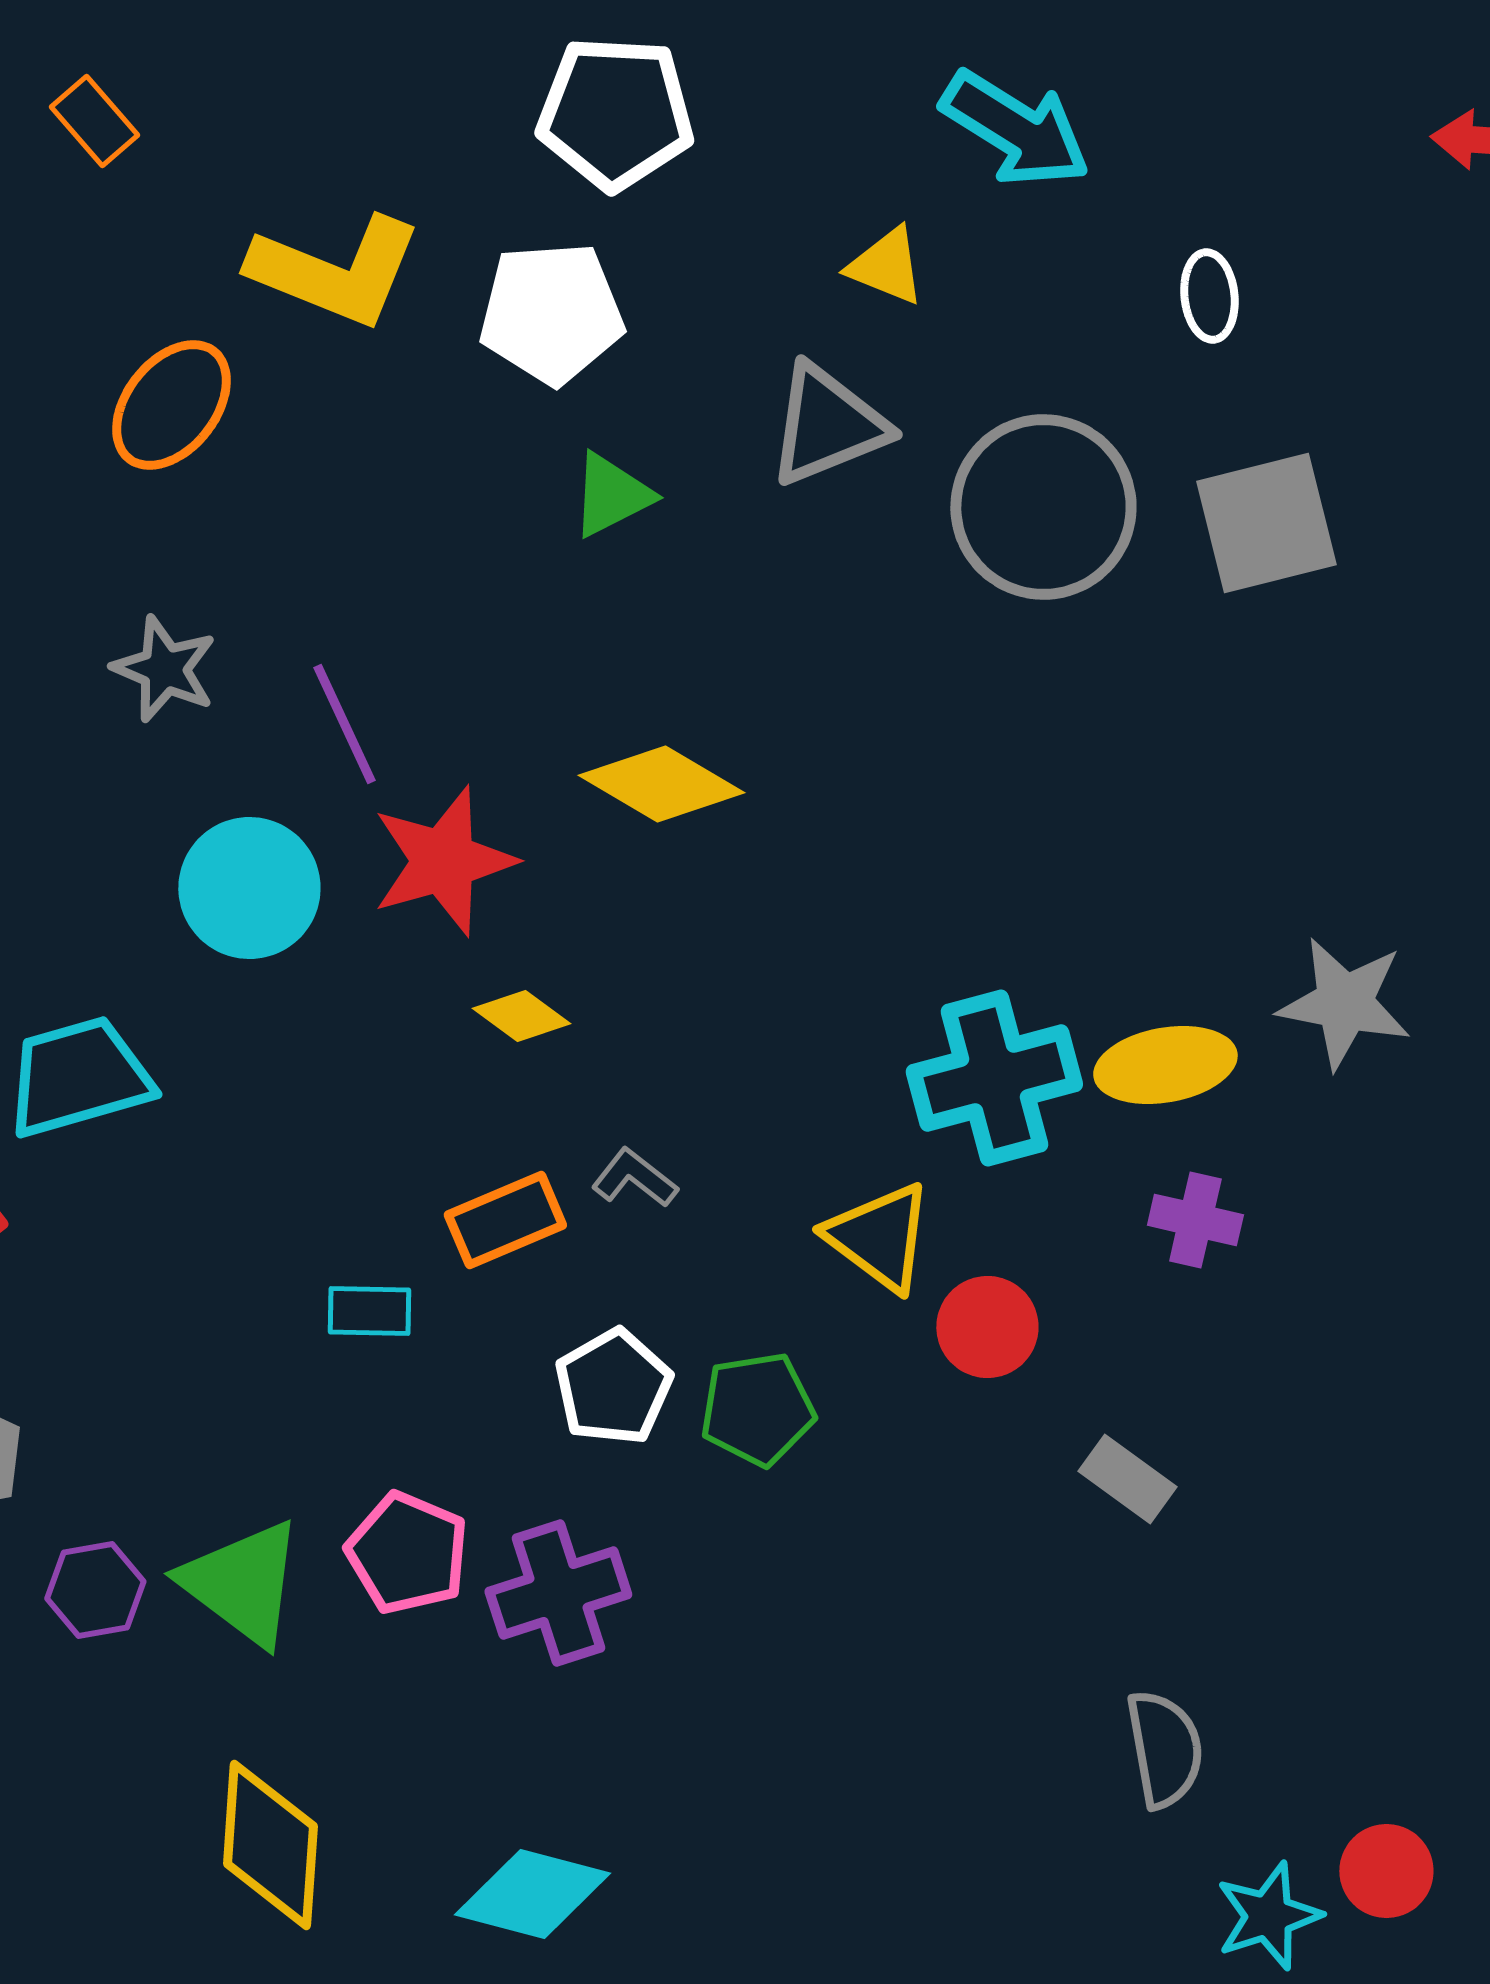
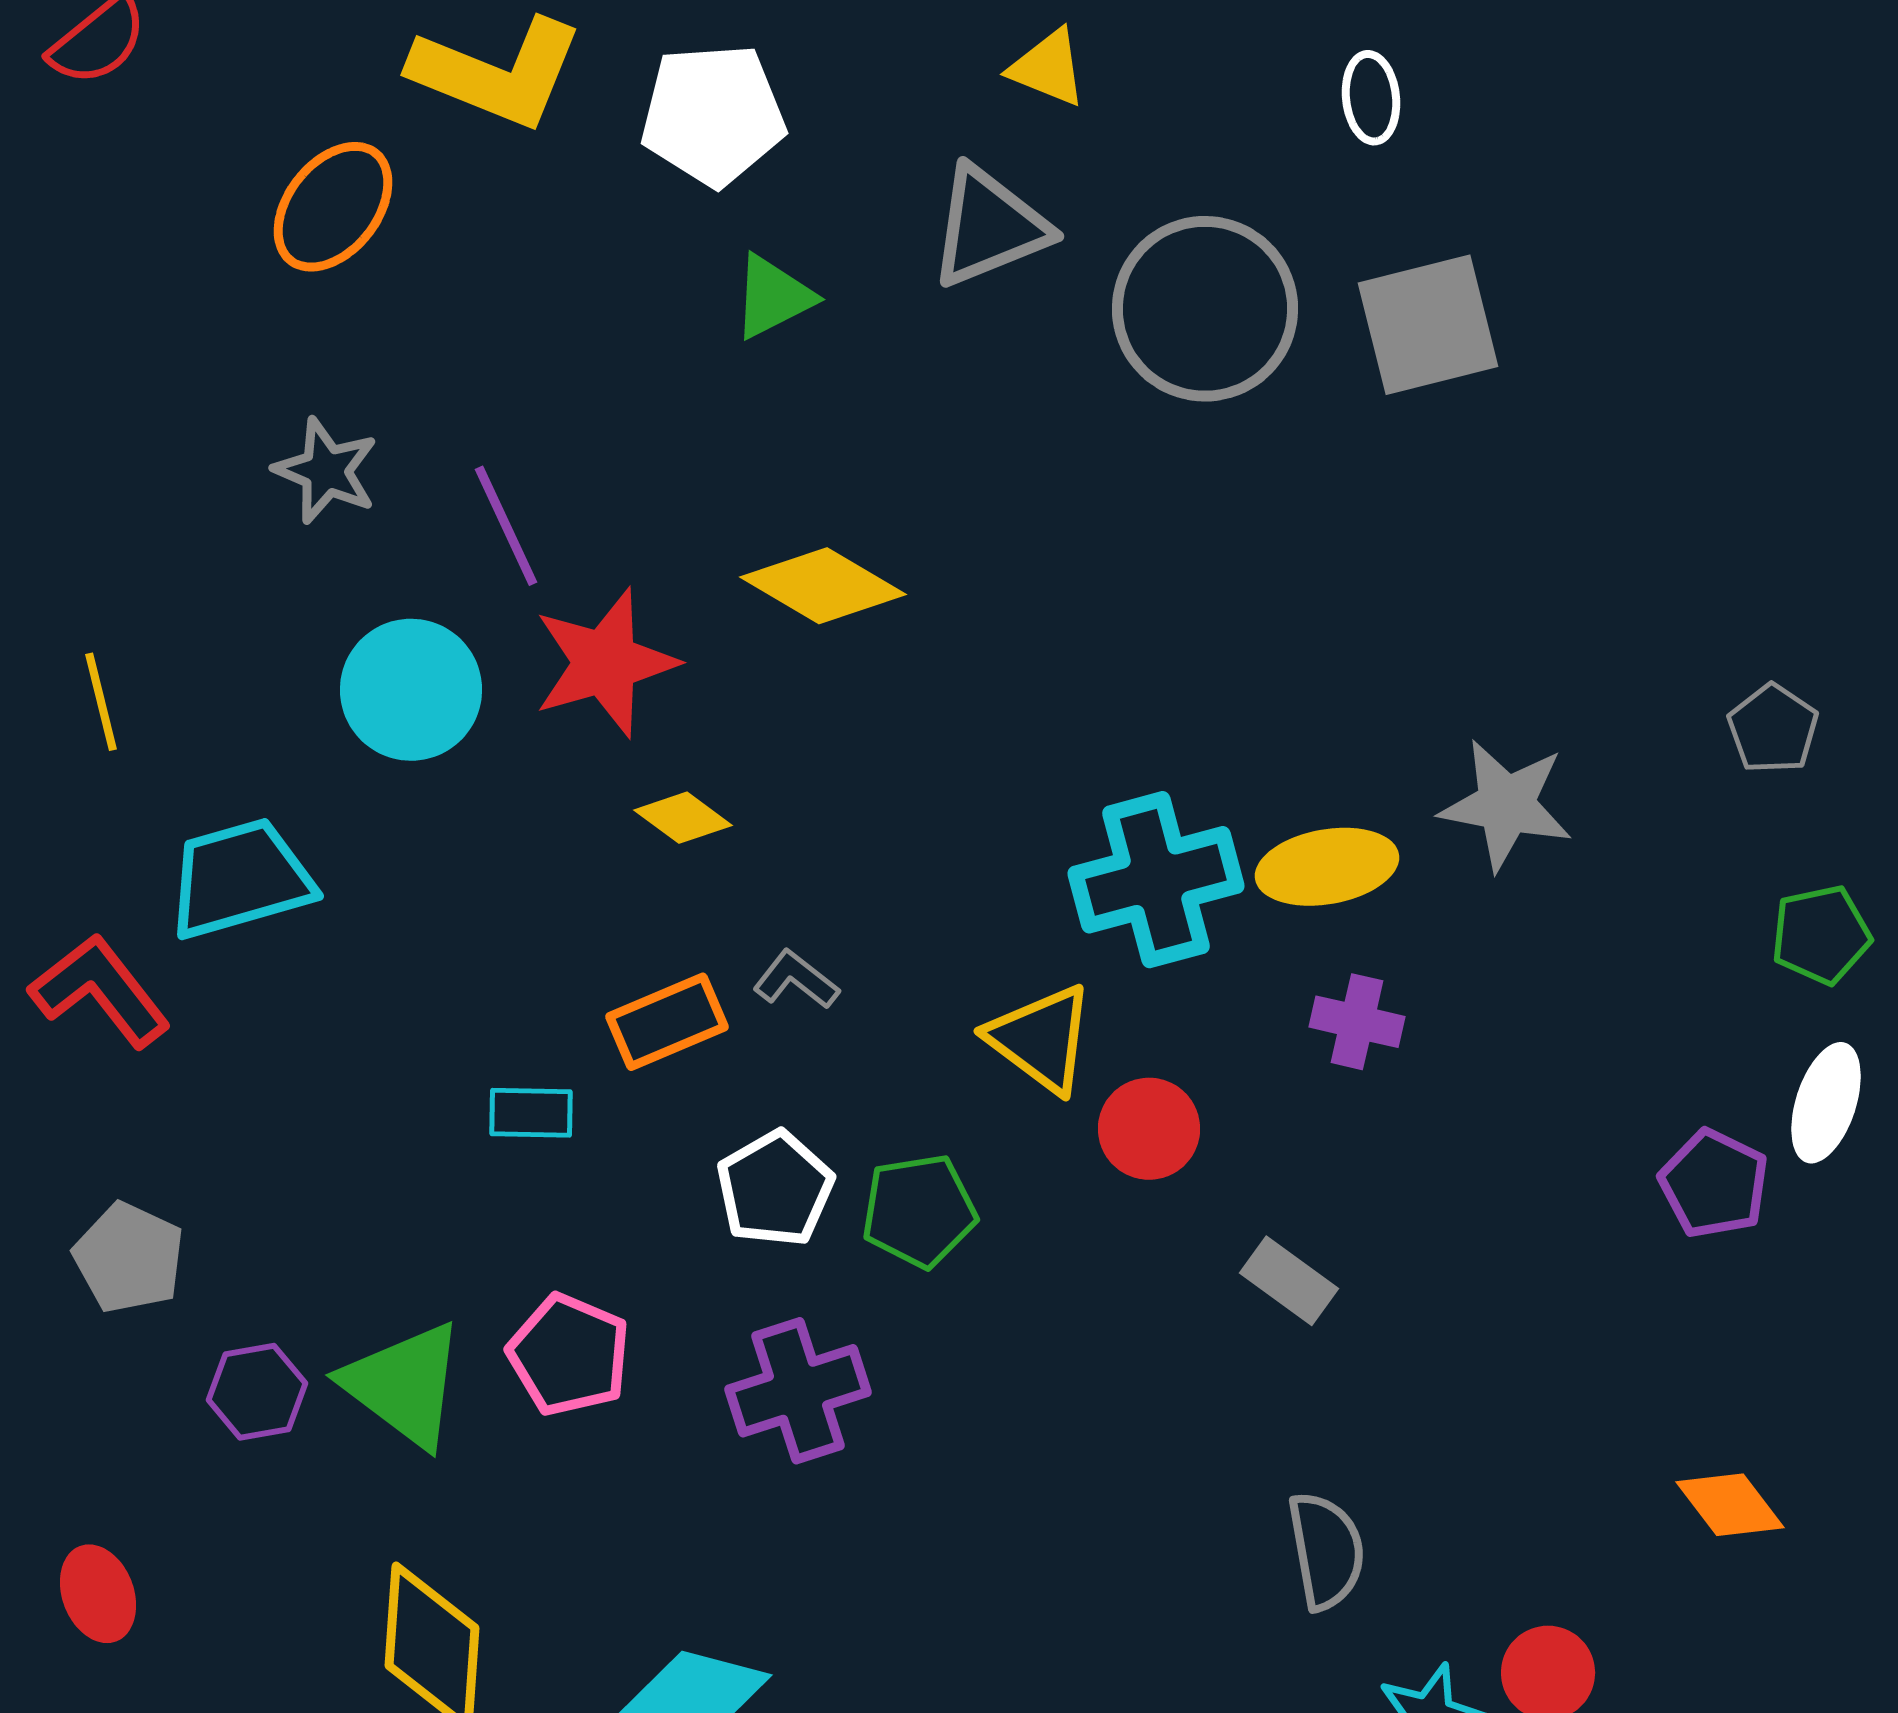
purple cross: (558, 1593) -> (798, 1391), moved

